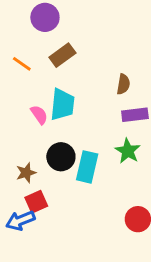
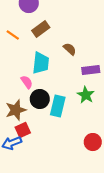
brown semicircle: (123, 84) -> (70, 49), moved, turned -56
pink semicircle: (39, 115) -> (27, 82), moved
brown star: (26, 173) -> (16, 110), size x1.5

